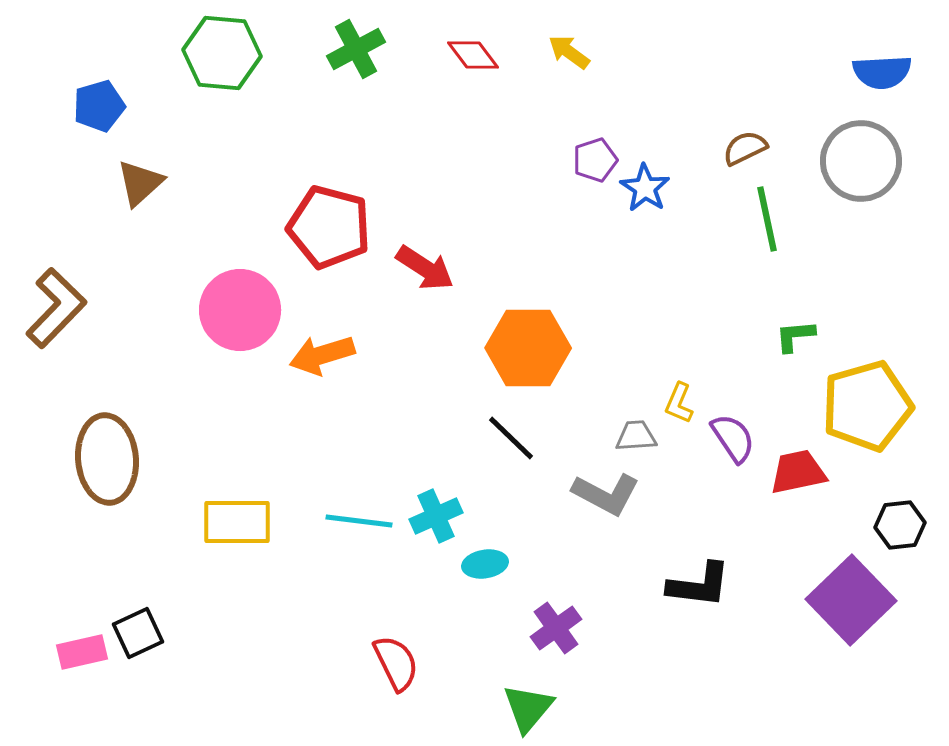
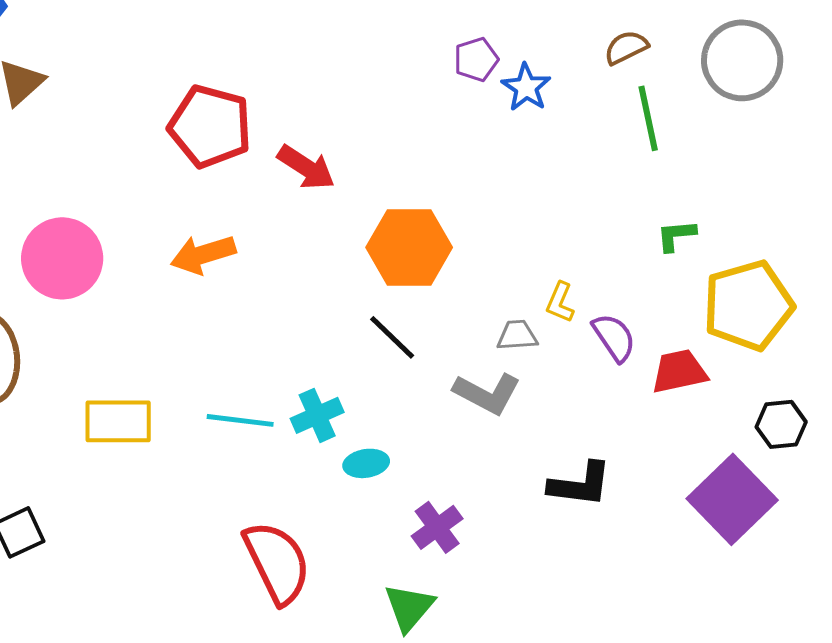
pink circle: (240, 310) -> (62, 258), moved
red semicircle: (396, 663) -> (277, 562), size x1.5

